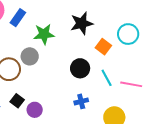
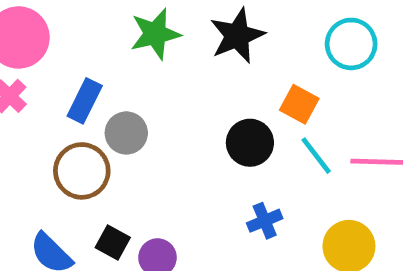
blue rectangle: (18, 18) -> (85, 101), moved
green star: (44, 34) -> (155, 34), moved
orange square: (103, 47) -> (299, 104), moved

